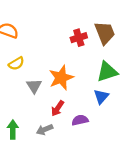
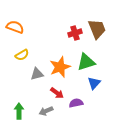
green triangle: (107, 72) -> (86, 62), moved
gray triangle: (34, 86) -> (37, 74), turned 48
red arrow: (58, 108) -> (57, 93), turned -88

